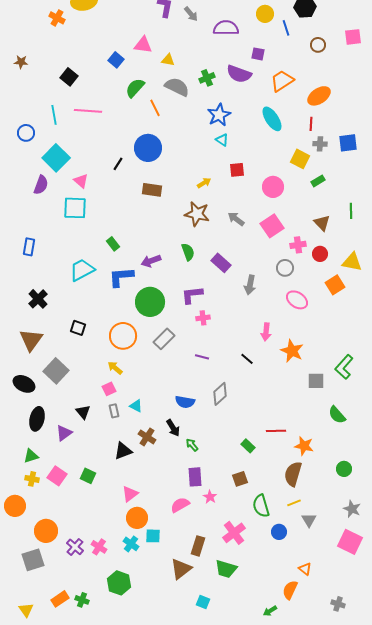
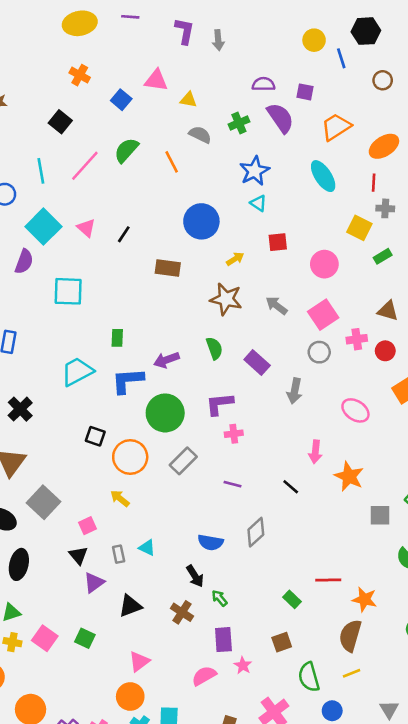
gray arrow: (191, 14) -> (218, 40), turned 35
orange cross: (57, 18) -> (80, 75), moved
purple semicircle: (226, 28) -> (264, 84), moved, size x0.7
purple semicircle: (239, 74) -> (280, 118), turned -145
gray semicircle: (177, 87) -> (200, 135), size x0.7
green semicircle: (135, 88) -> (126, 150), moved
pink line: (88, 111) -> (85, 166), turned -52
blue circle: (148, 148) -> (201, 221), moved
pink triangle: (81, 181) -> (86, 228), moved
brown triangle: (322, 223) -> (388, 311), turned -30
green rectangle: (113, 244) -> (117, 338), turned 40
gray circle: (285, 268) -> (319, 352), moved
black square: (78, 328) -> (95, 436), moved
pink square: (109, 389) -> (87, 526), moved
purple triangle: (64, 433) -> (94, 583), moved
brown cross: (147, 437) -> (182, 612), moved
orange circle: (137, 518) -> (130, 696), moved
gray triangle: (309, 520) -> (389, 709), moved

